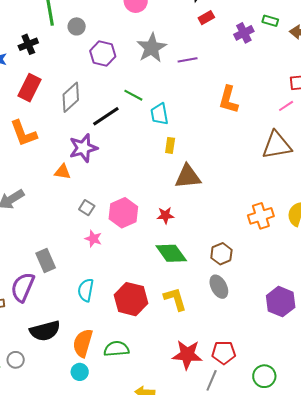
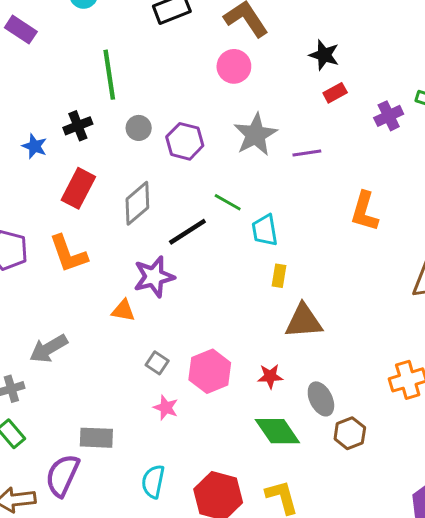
gray circle: (77, 26) -> (139, 128), moved
gray rectangle: (46, 261) -> (96, 438), turned -65
gray ellipse: (219, 287) -> (321, 399), moved

